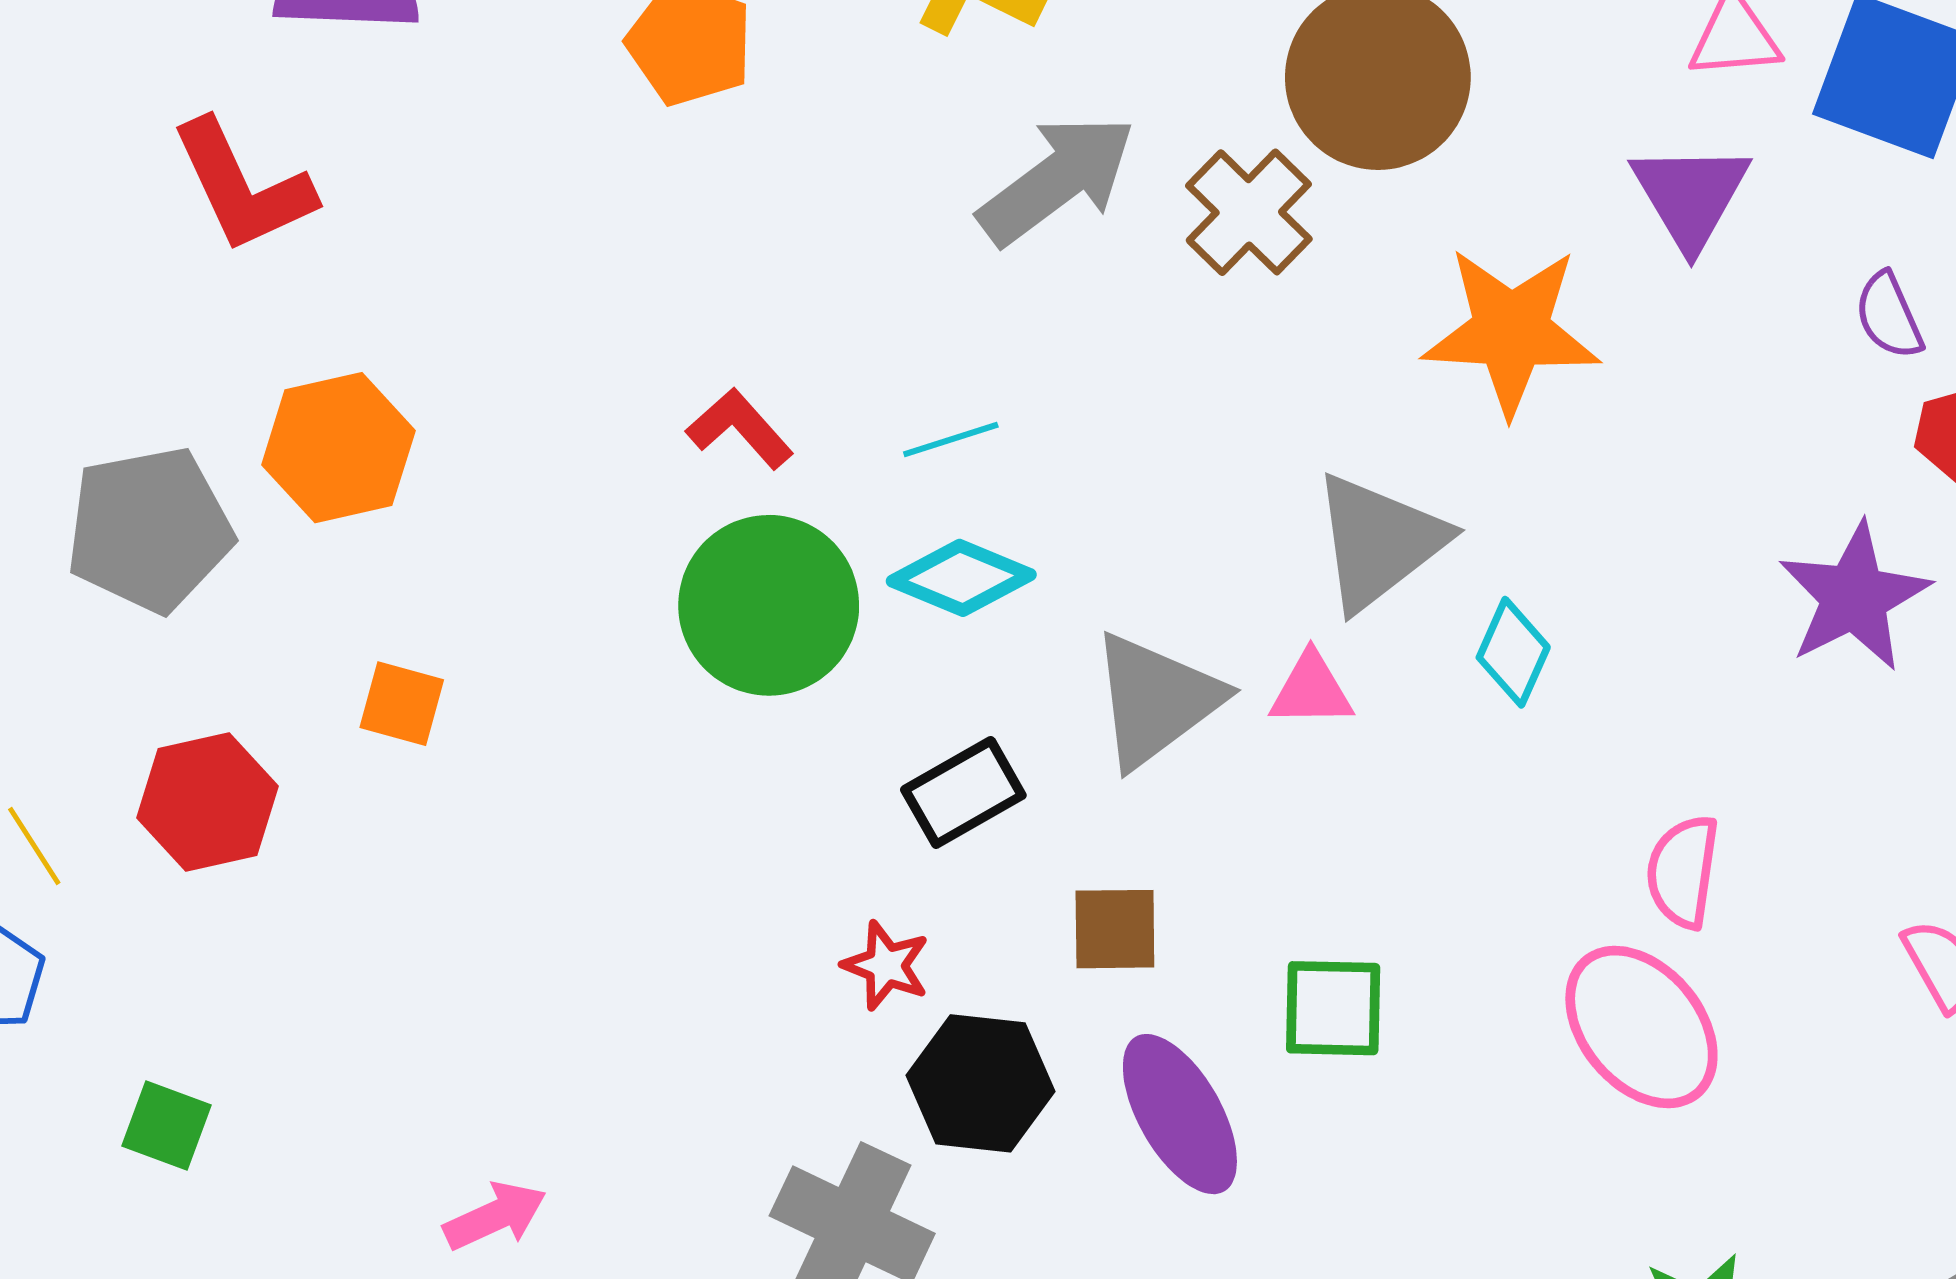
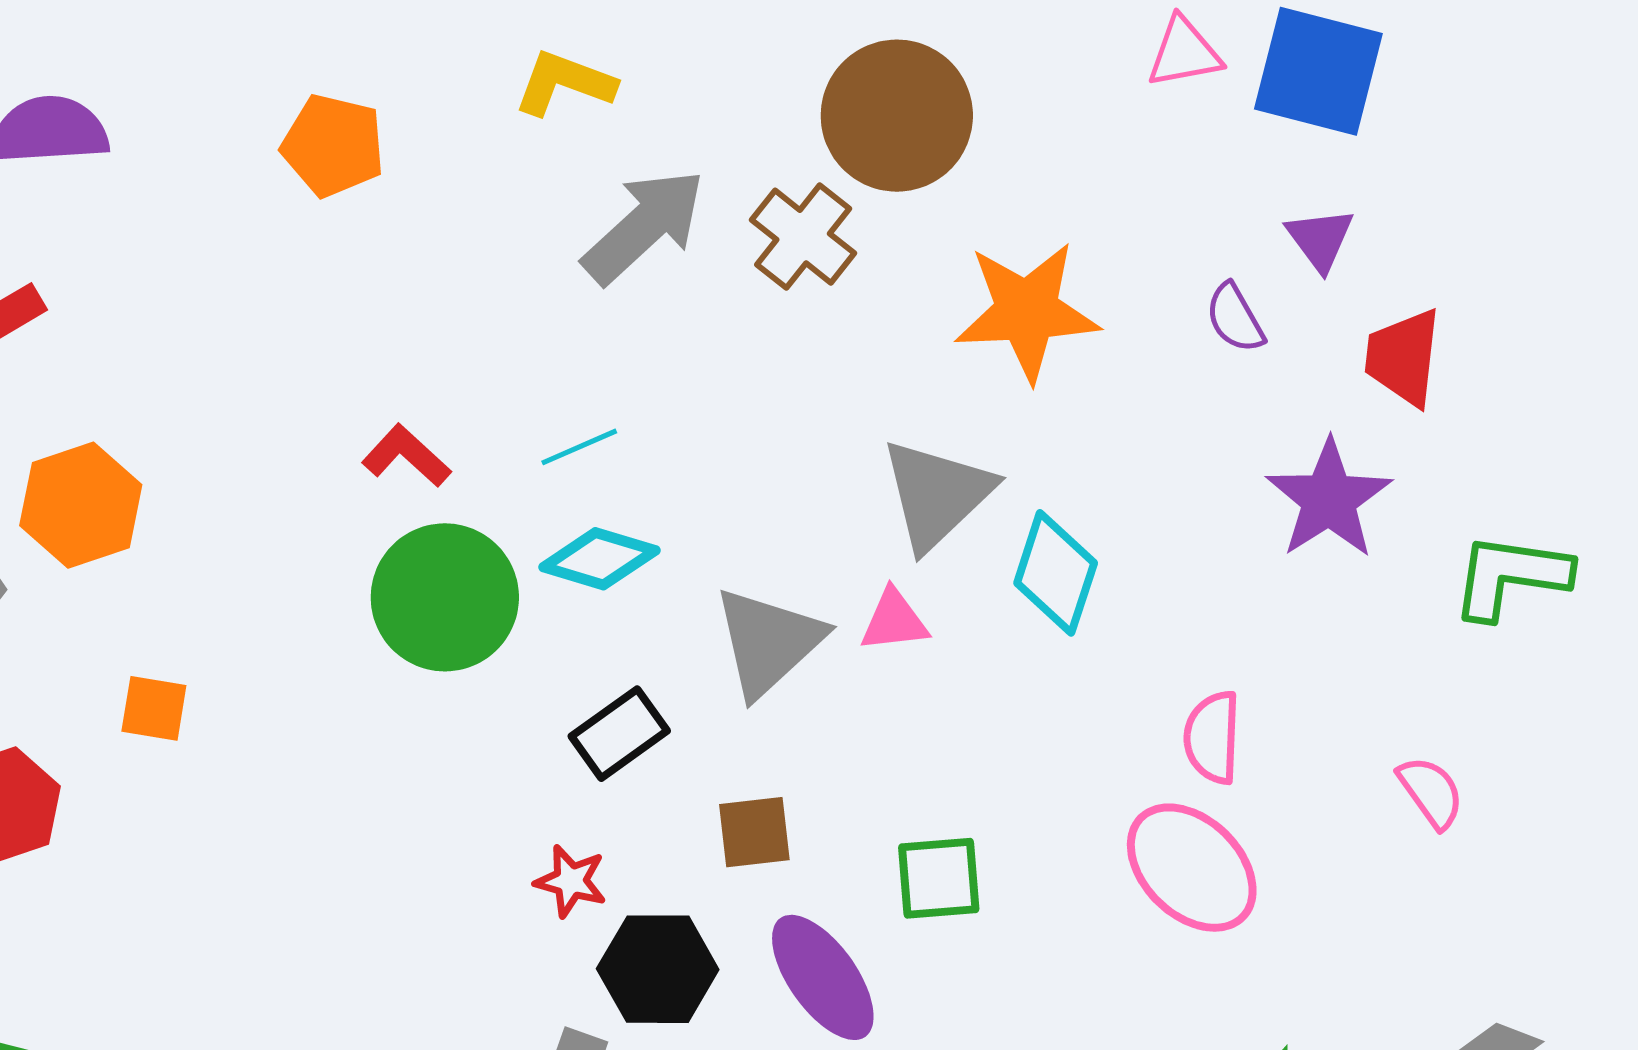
purple triangle: (1690, 196) -> (1320, 239), moved, size x0.7
purple semicircle: (1889, 316) -> (1235, 318), moved
cyan diamond: (1513, 652) -> (1056, 573), size x1.4

